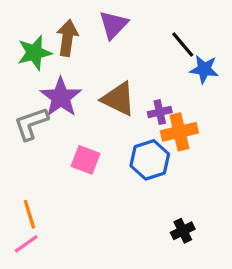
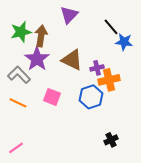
brown arrow: (67, 38) -> (41, 36), moved
gray L-shape: (31, 124) -> (19, 75), turned 65
orange line: (29, 214) -> (18, 103), moved, turned -48

